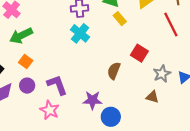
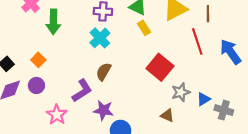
green arrow: (21, 36) -> (53, 22), moved, turned -70
red square: (139, 53) -> (160, 67), size x1.4
brown semicircle: (114, 71) -> (104, 72), moved
purple L-shape: (57, 85) -> (82, 91), moved, turned 70

